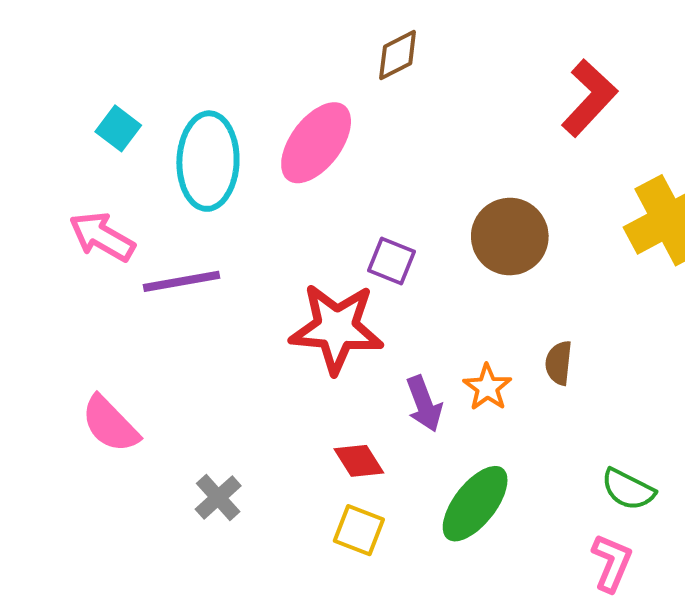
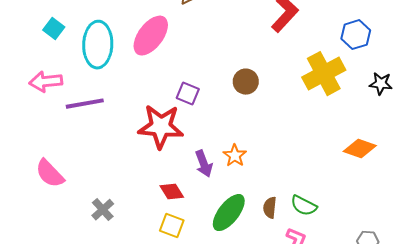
pink arrow: (102, 237) -> (46, 82), turned -36
brown circle: (510, 237) -> (246, 82), size x0.7
brown semicircle: (559, 363) -> (270, 208), moved

